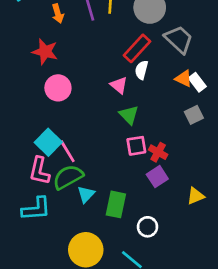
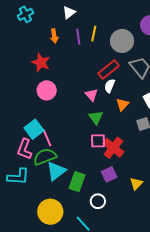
orange triangle: (184, 79) -> (122, 104), moved, turned 40
red cross: (158, 152) -> (113, 148), size x1.5
purple square: (157, 177) -> (109, 174), moved
cyan triangle: (86, 194) -> (56, 171), size x1.5
yellow triangle: (196, 196) -> (136, 184), turned -32

